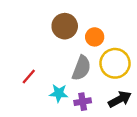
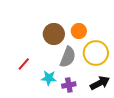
brown circle: (65, 26) -> (54, 34), moved

